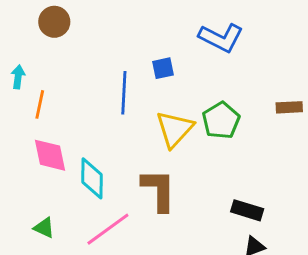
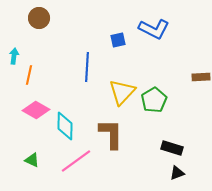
blue square: (163, 68) -> (118, 40), moved
green pentagon: (221, 120) -> (154, 100), moved
pink diamond: (50, 155) -> (36, 110), turned -48

